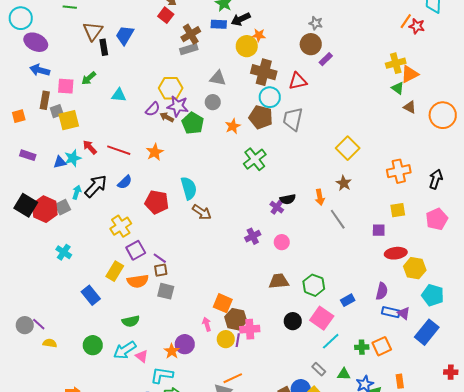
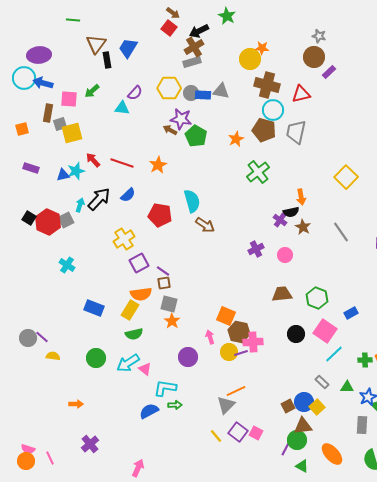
cyan circle: (21, 18) -> (24, 78), moved
black arrow: (241, 19) -> (199, 31), moved
blue rectangle: (219, 24) -> (203, 95), moved
purple ellipse: (36, 42) -> (39, 55), turned -30
yellow hexagon: (171, 88) -> (169, 88), moved
gray circle: (213, 102) -> (191, 93), moved
purple semicircle: (153, 109) -> (135, 93), moved
yellow square: (348, 148) -> (346, 177), moved
brown star: (344, 183) -> (303, 227), moved
orange arrow: (320, 197) -> (301, 197), moved
black square: (26, 205) -> (29, 218), size x0.6
yellow rectangle: (115, 271) -> (130, 310), moved
blue rectangle: (91, 295) -> (94, 308), turned -30
purple line: (238, 340) -> (241, 353), turned 64
orange star: (172, 351) -> (172, 321), moved

